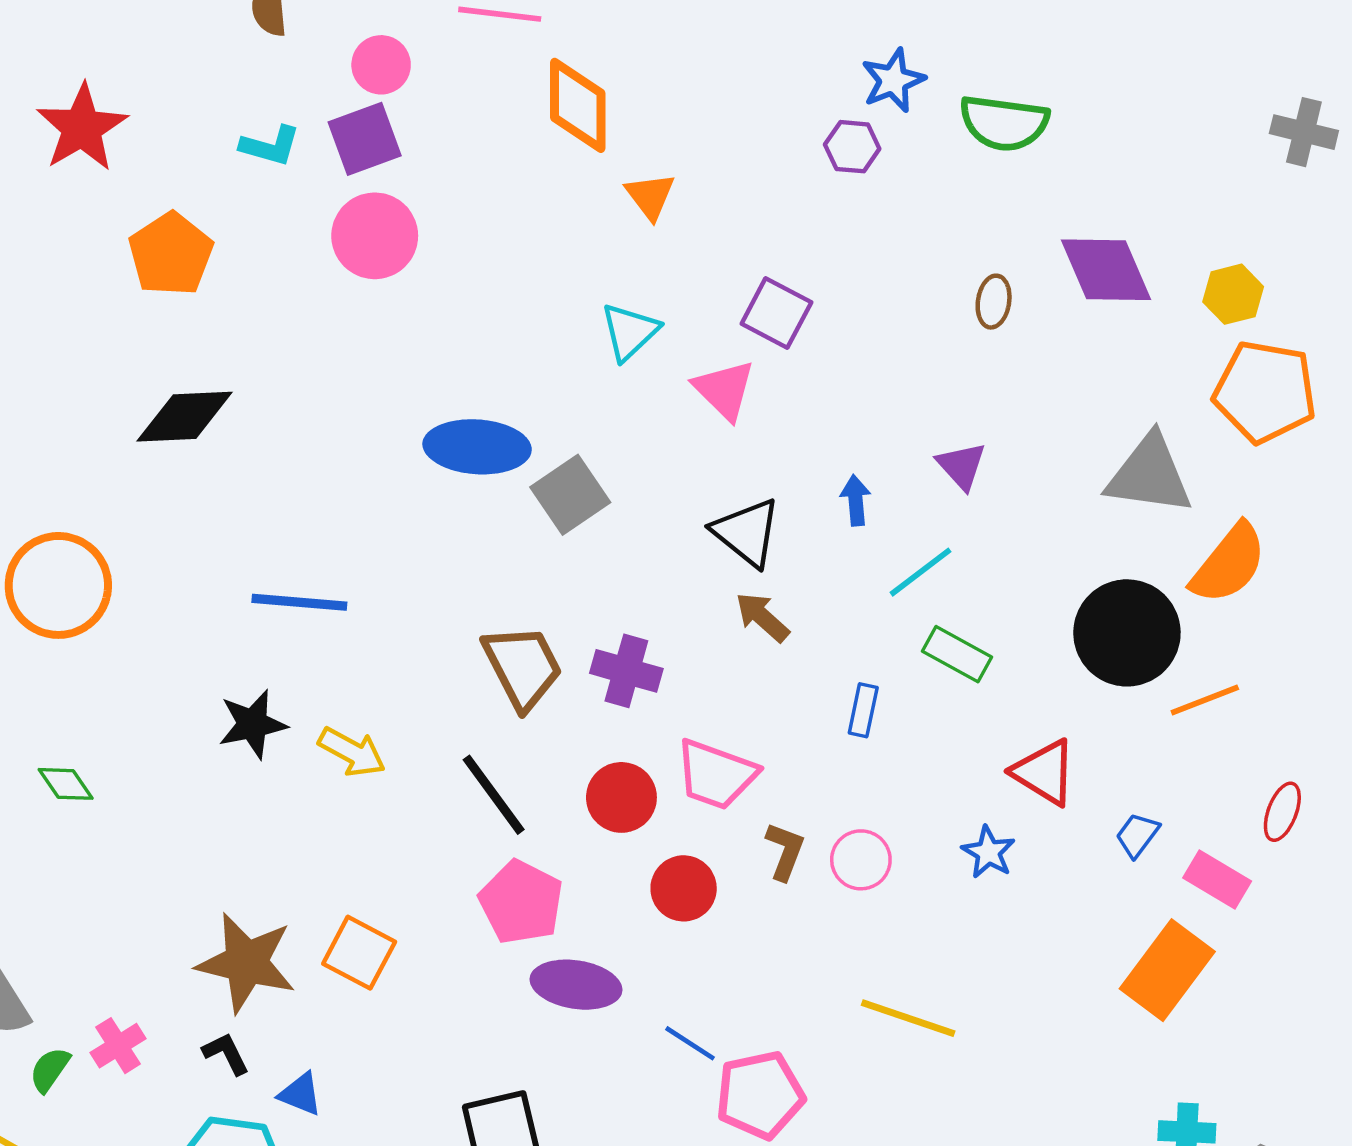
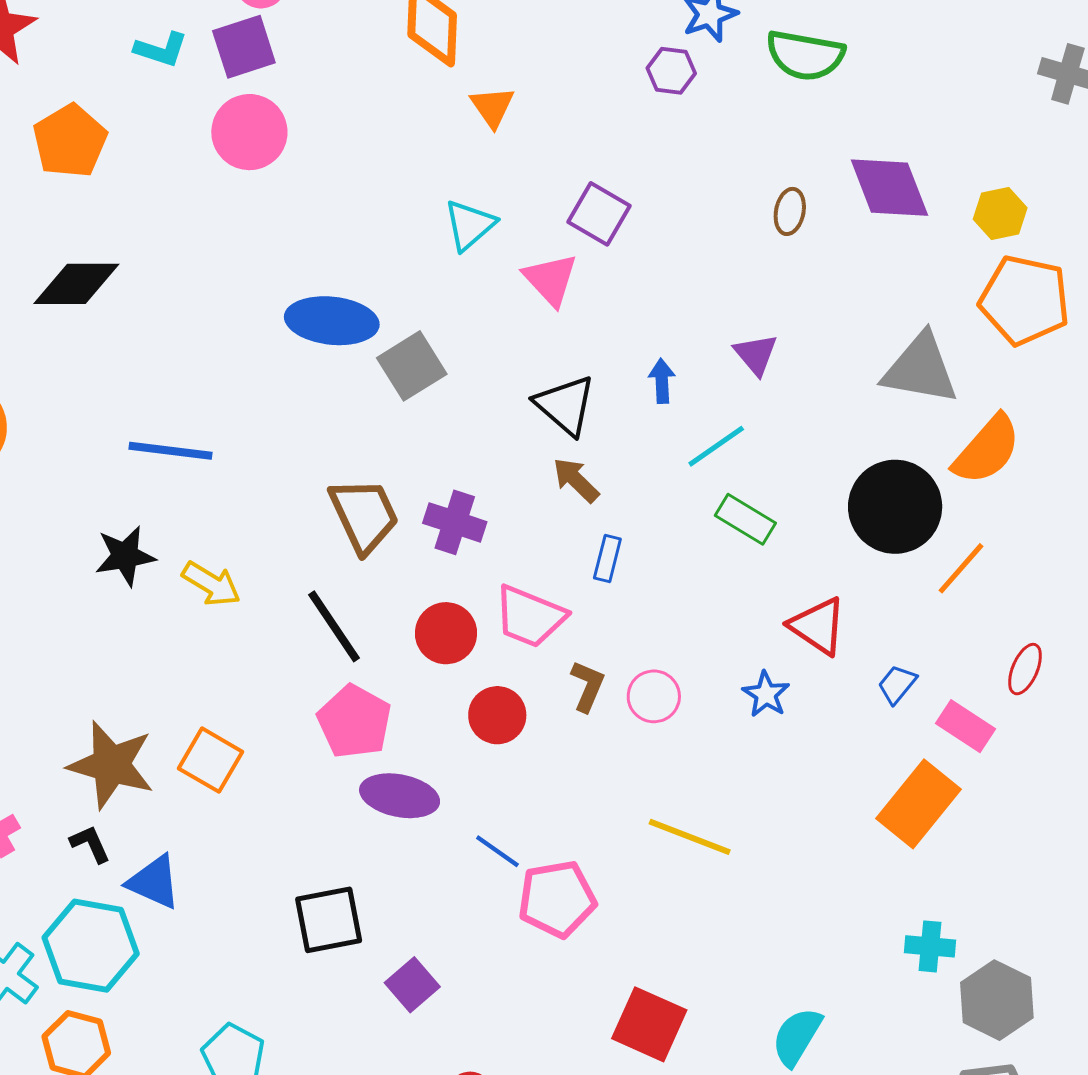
orange line: (1205, 700) -> (961, 568), turned -30
blue rectangle: (863, 710) -> (607, 559), moved
blue triangle: (300, 1094) -> (154, 882), size x1.4

